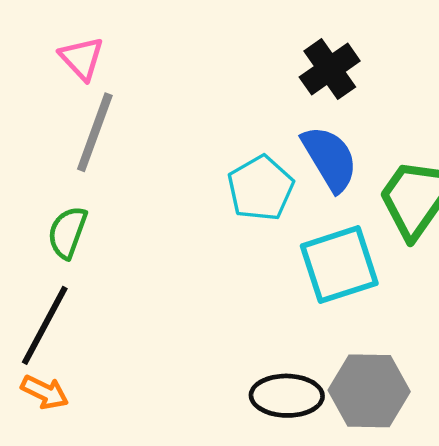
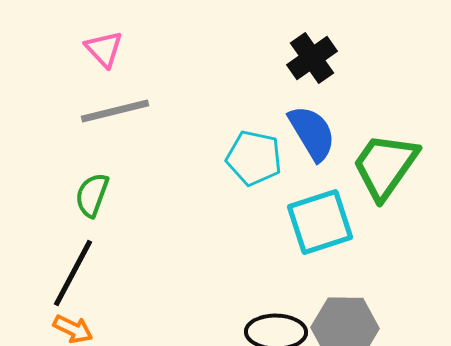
gray line: (95, 132) -> (115, 111), turned 56
cyan pentagon: (261, 188) -> (254, 158), turned -30

